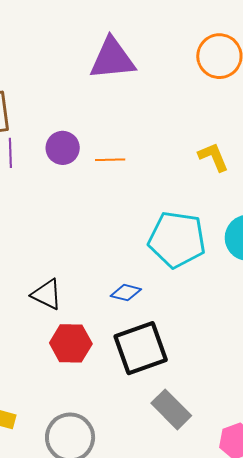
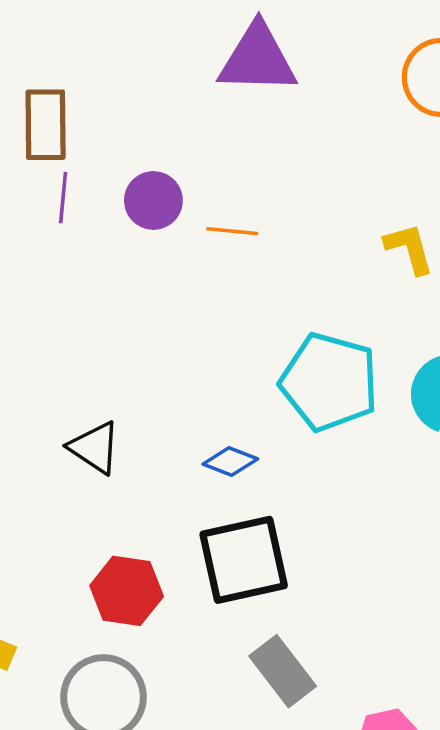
red hexagon: (71, 343) -> (127, 591), moved

